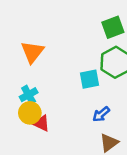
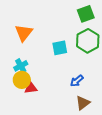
cyan square: (90, 79) -> (60, 48), moved
red triangle: (42, 123) -> (31, 88), turned -32

